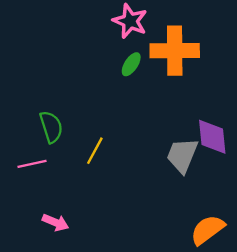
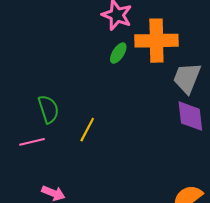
gray trapezoid: (182, 155) -> (187, 78), moved

